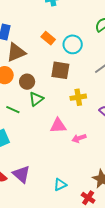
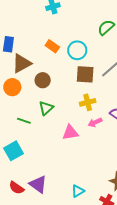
brown square: (60, 70) -> (85, 74), moved
brown circle: (27, 82) -> (43, 80), moved
pink arrow: (79, 138) -> (95, 122), moved

